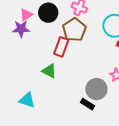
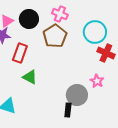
red rectangle: (61, 47) -> (20, 53), moved
black rectangle: (87, 104) -> (68, 110), turned 64

